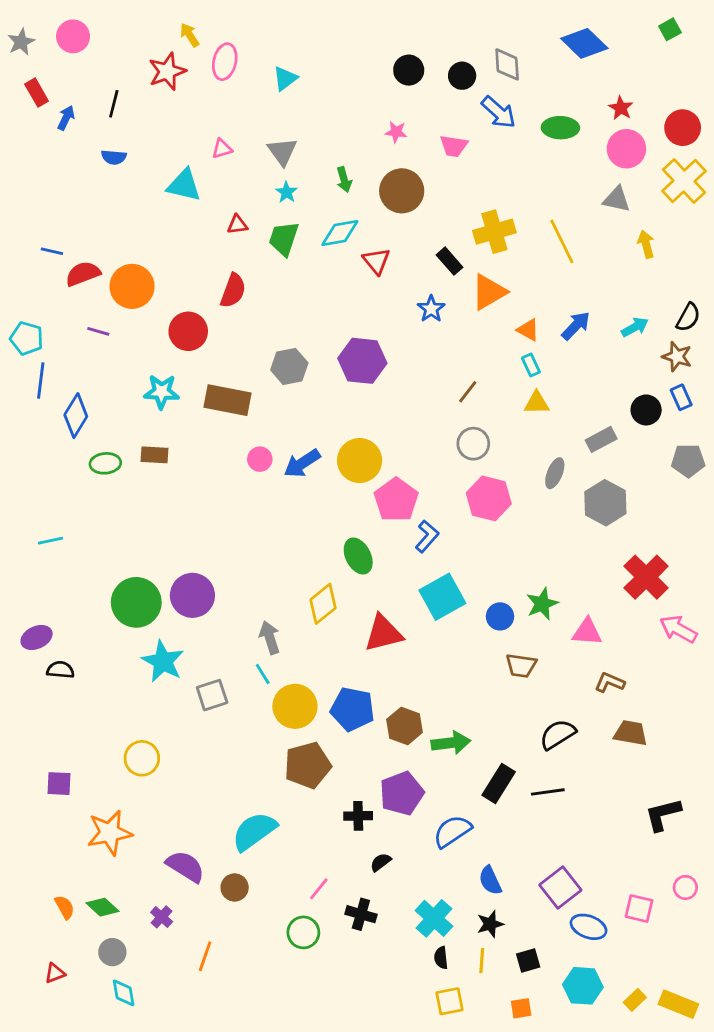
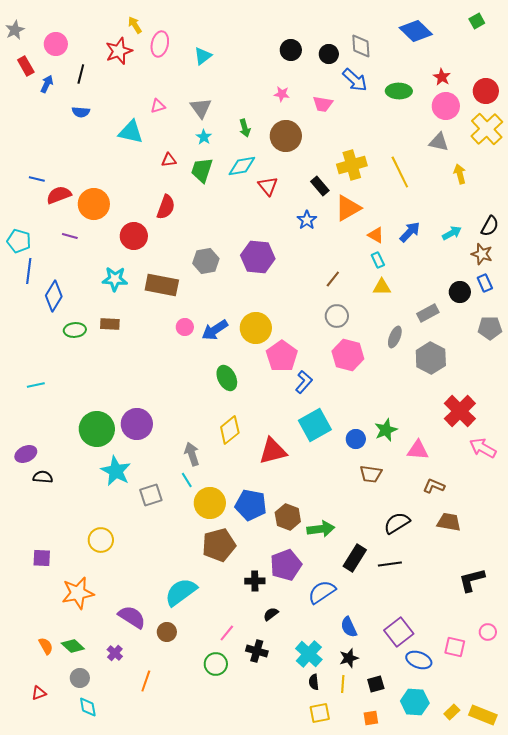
pink circle: (73, 36) -> (56, 44), moved
green ellipse: (358, 556) -> (227, 378), moved

